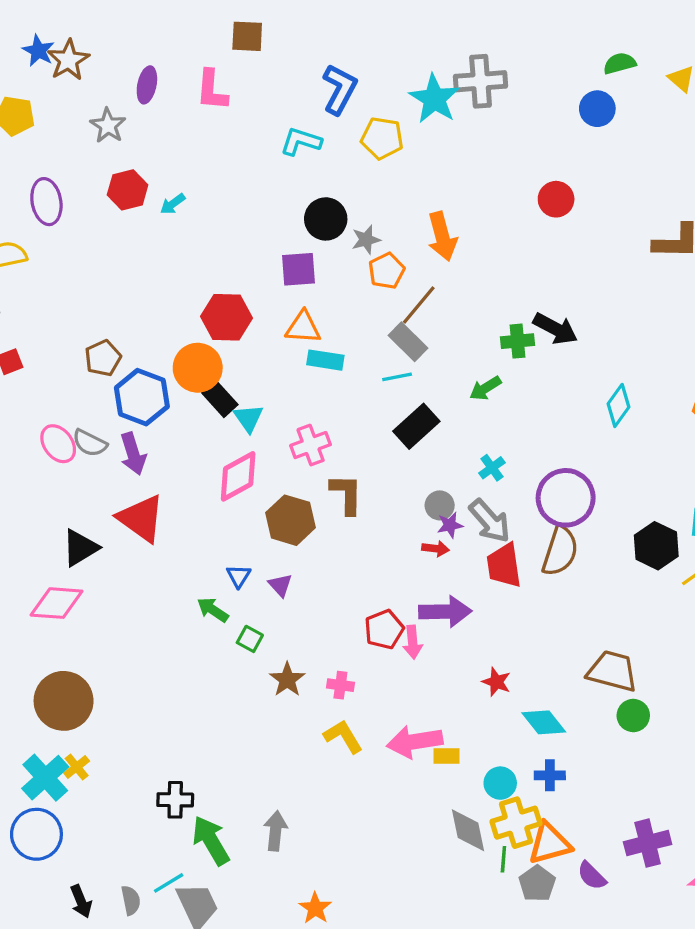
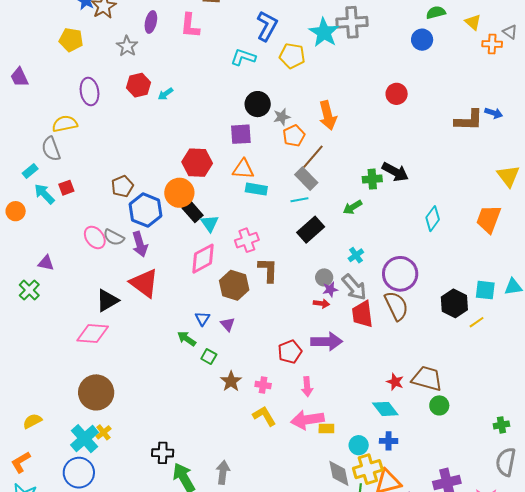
brown semicircle: (560, 551) -> (396, 306), turned -44
pink arrow: (413, 642) -> (307, 387), moved
red star: (496, 682) -> (395, 382), moved

